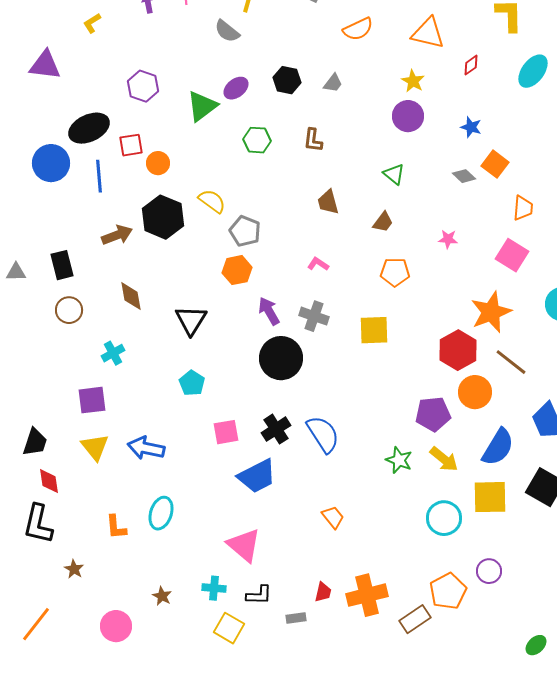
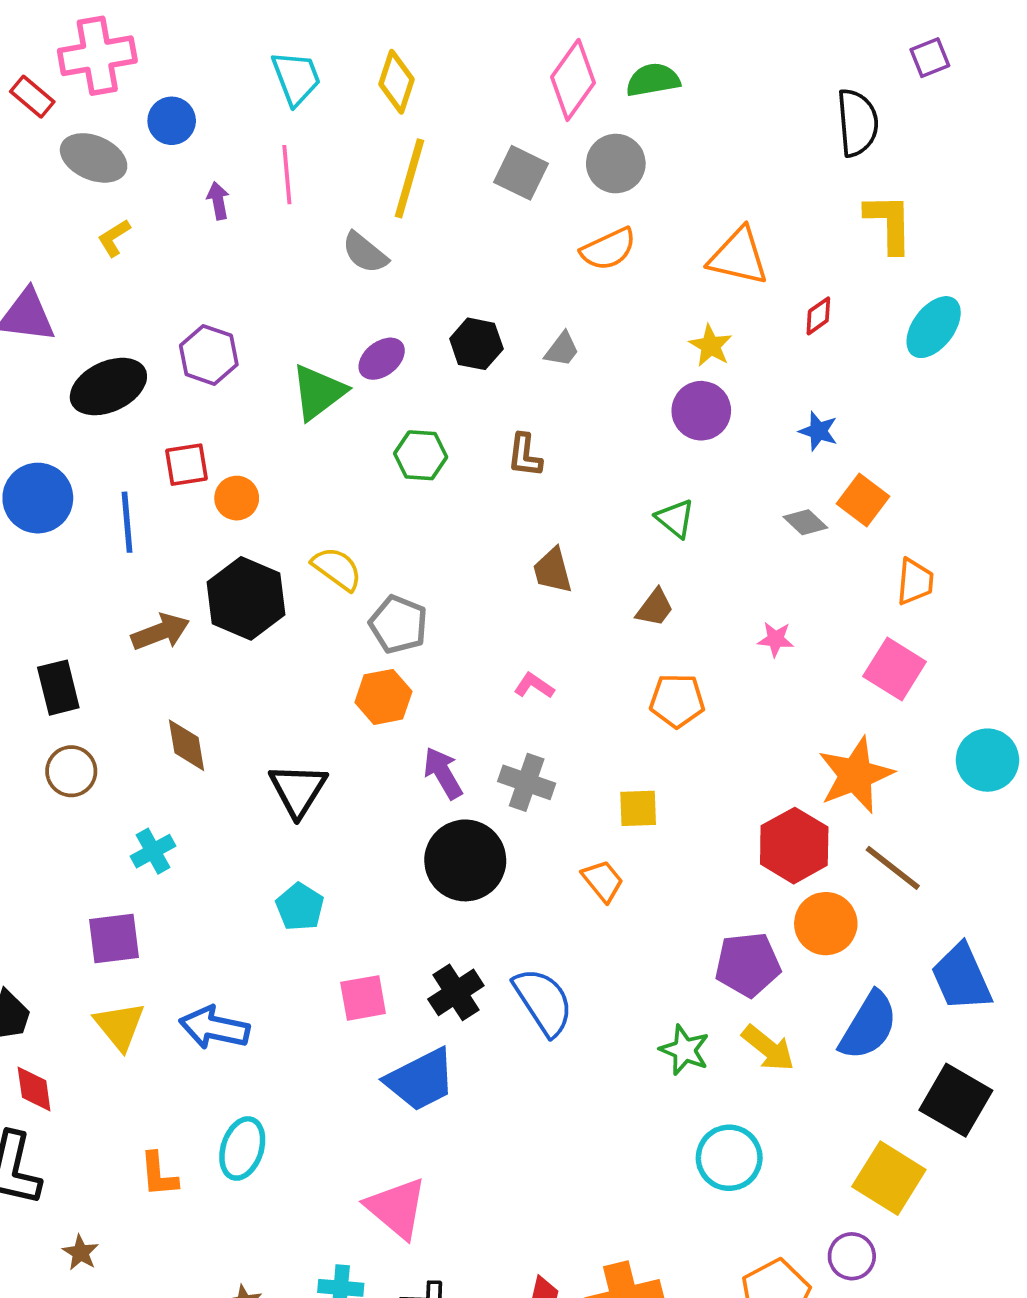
black ellipse: (89, 128) -> (108, 387), moved
yellow square: (374, 330) -> (638, 808), size x0.7
yellow square: (490, 497) -> (889, 1178), moved, turned 33
orange trapezoid: (333, 517) -> (603, 881), moved
cyan circle: (444, 518) -> (729, 1158), moved

